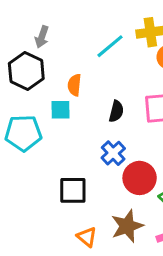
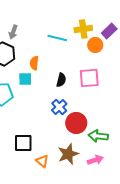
cyan line: (110, 46) -> (57, 38), turned 54
black square: (73, 190) -> (23, 143), moved

